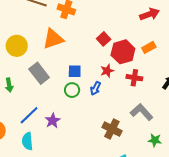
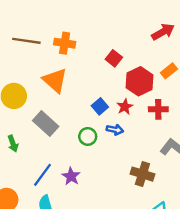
orange triangle: (53, 39) -> (55, 80), turned -50
red square: (104, 39) -> (114, 58), moved
blue square: (75, 71) -> (100, 106), moved, turned -32
blue arrow: (96, 88) -> (115, 130), turned -96

